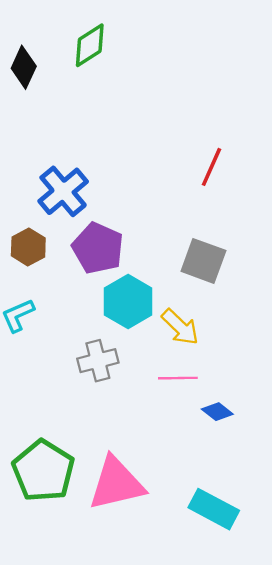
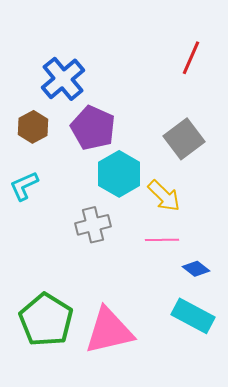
gray square: (203, 261) -> (184, 139), turned 33
cyan rectangle: (214, 509) -> (193, 316), moved

